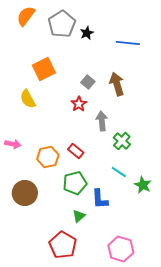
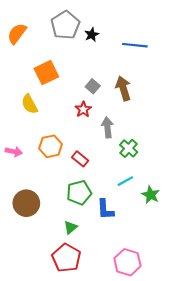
orange semicircle: (26, 16) -> (17, 34), moved
orange hexagon: (48, 157) -> (51, 146), moved
cyan line: (119, 172) -> (125, 181), turned -63
green triangle: (79, 216) -> (71, 227), moved

